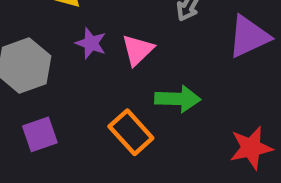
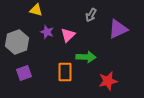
orange rectangle: (131, 132) -> (65, 72), turned 42
red star: (251, 148) -> (108, 81), moved

